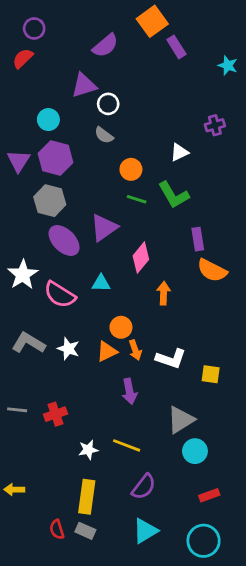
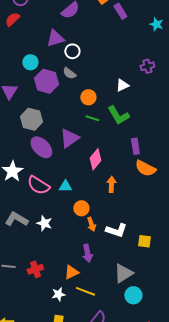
purple hexagon: (56, 158) -> (46, 81), moved
cyan triangle: (101, 283) -> (65, 186), moved
orange triangle: (107, 352) -> (71, 272), moved

